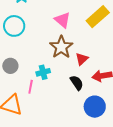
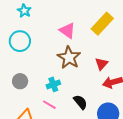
red triangle: (82, 59) -> (101, 64), moved
black semicircle: (77, 83) -> (80, 102), moved
pink line: (31, 87) -> (49, 105), moved, turned -64

